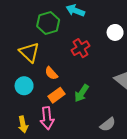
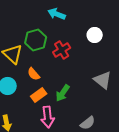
green hexagon: (48, 23) -> (36, 40), moved
pink arrow: (47, 118) -> (48, 117), moved

